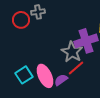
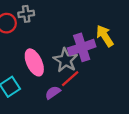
pink ellipse: (45, 76) -> (34, 62), moved

